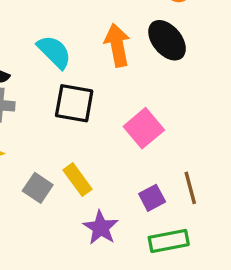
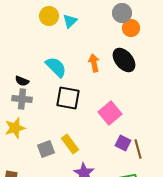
orange arrow: (117, 45) -> (94, 63), size x0.7
gray square: (38, 188) -> (46, 149), turned 36
purple square: (152, 198) -> (123, 143), moved, turned -35

